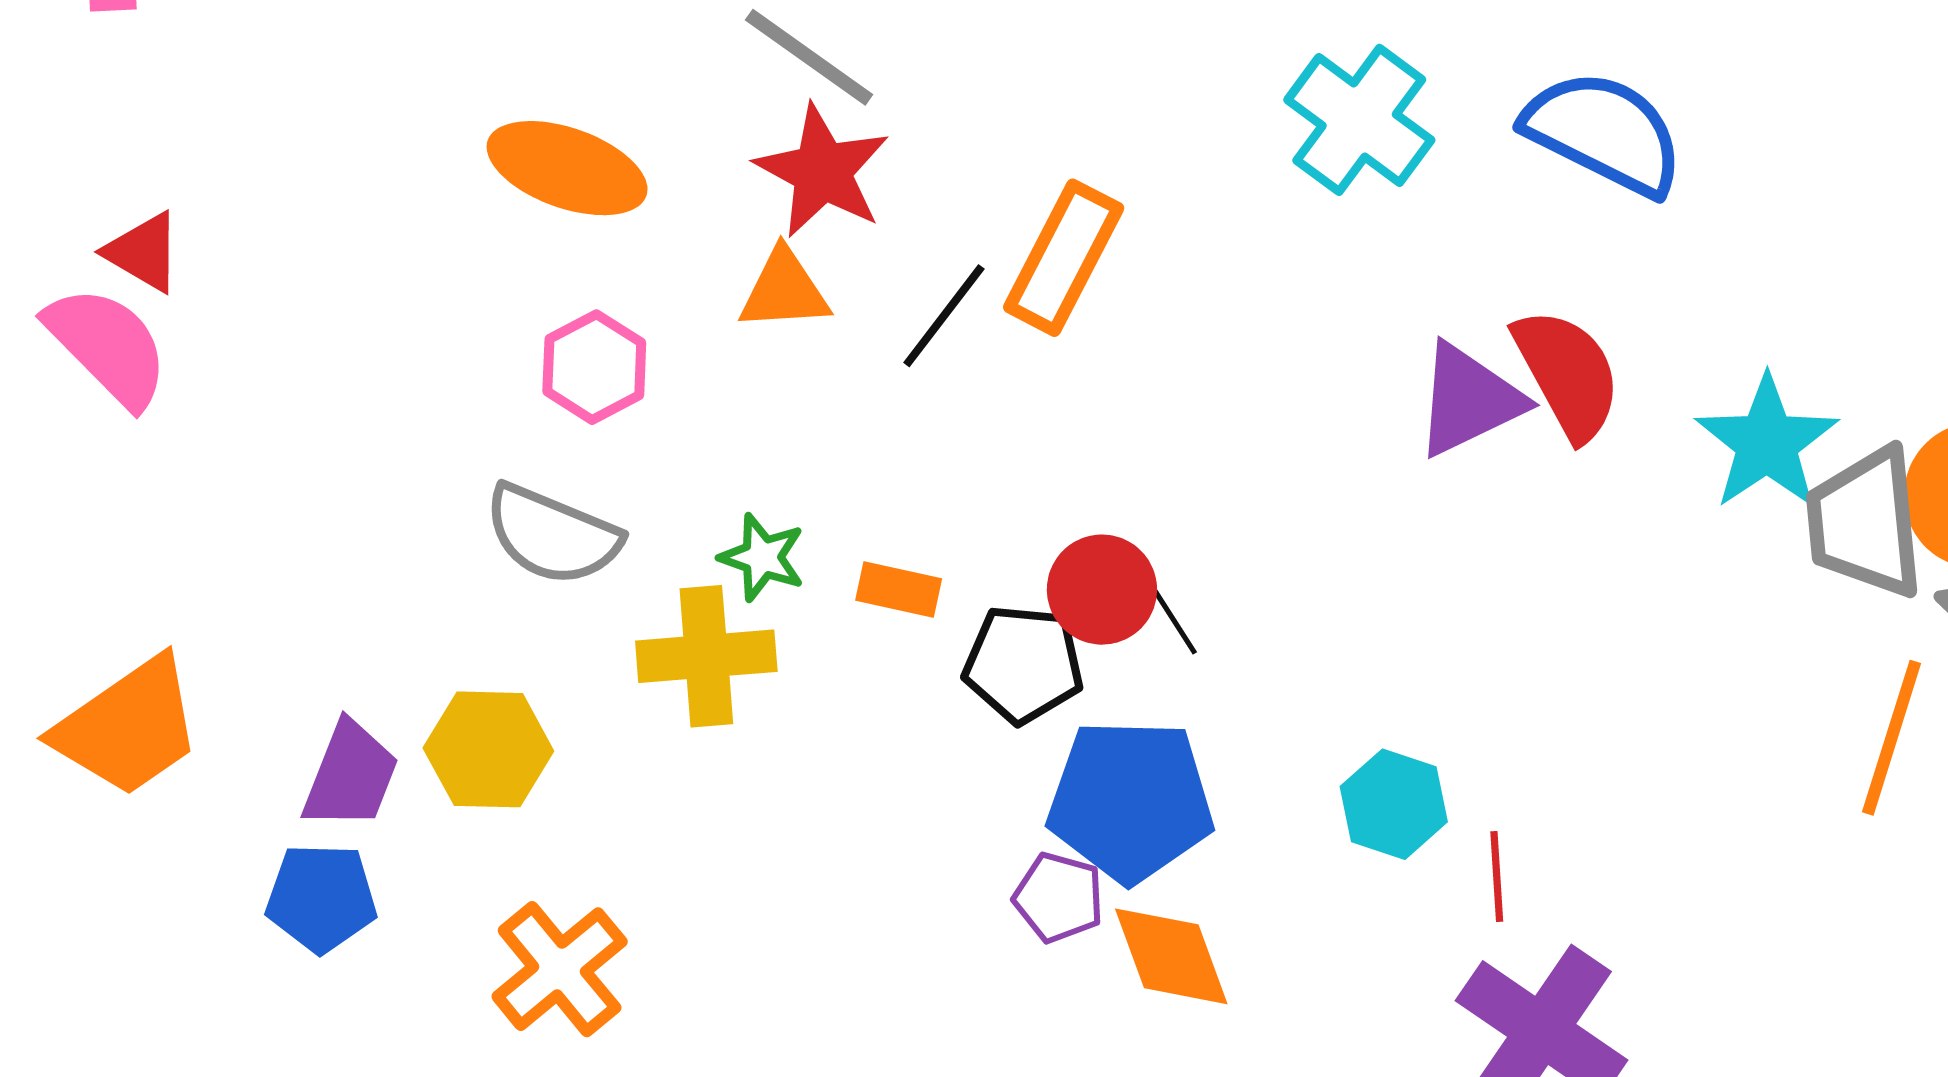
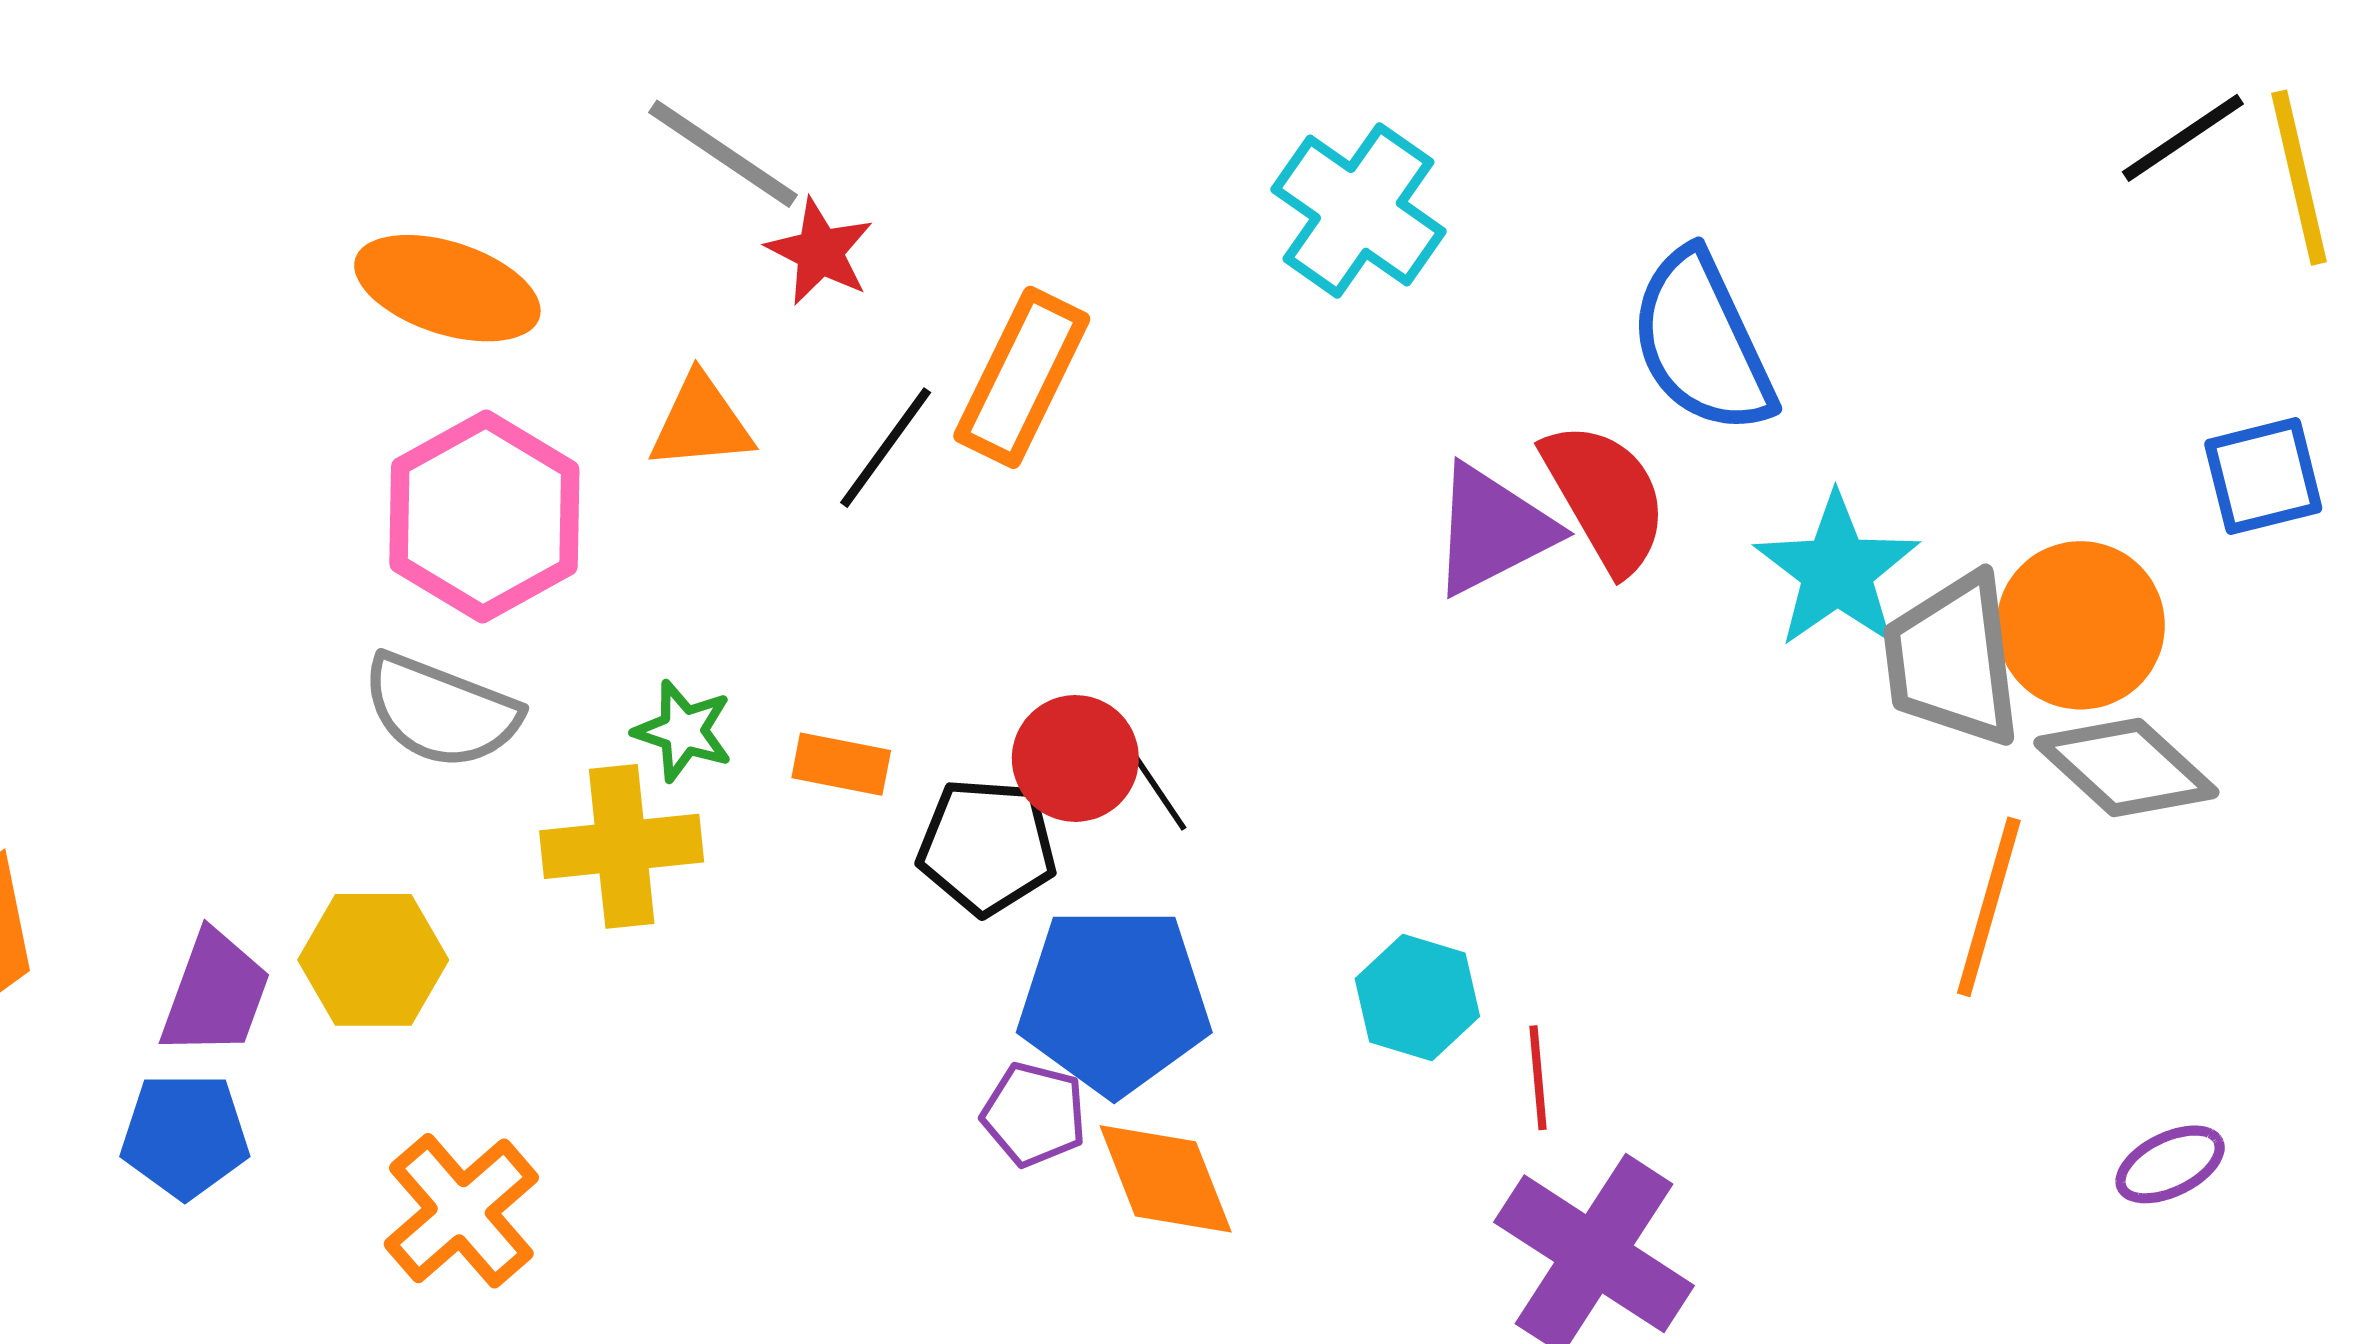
blue semicircle: (1604, 133) -> (1702, 342), moved, turned -140
red star: (822, 171) -> (820, 252), moved, size x0.7
pink hexagon: (594, 367) -> (484, 517), size x1.6

